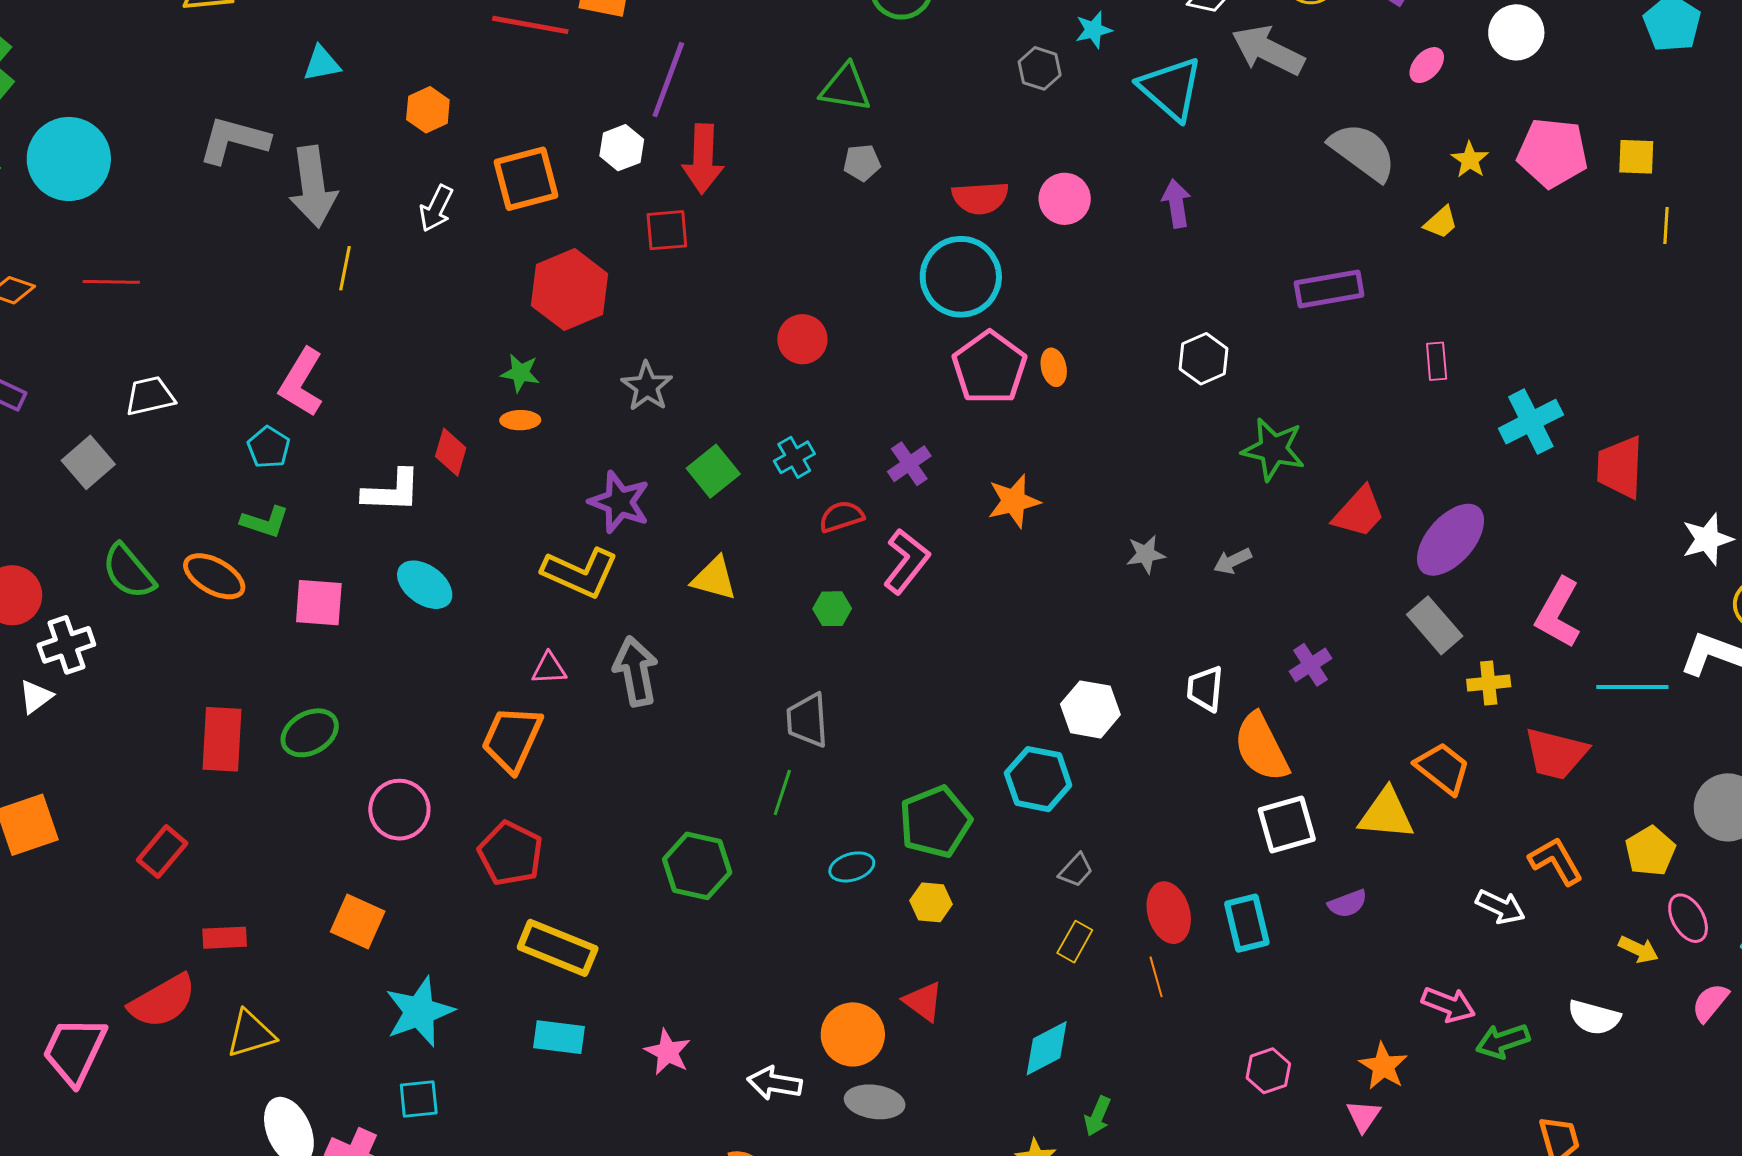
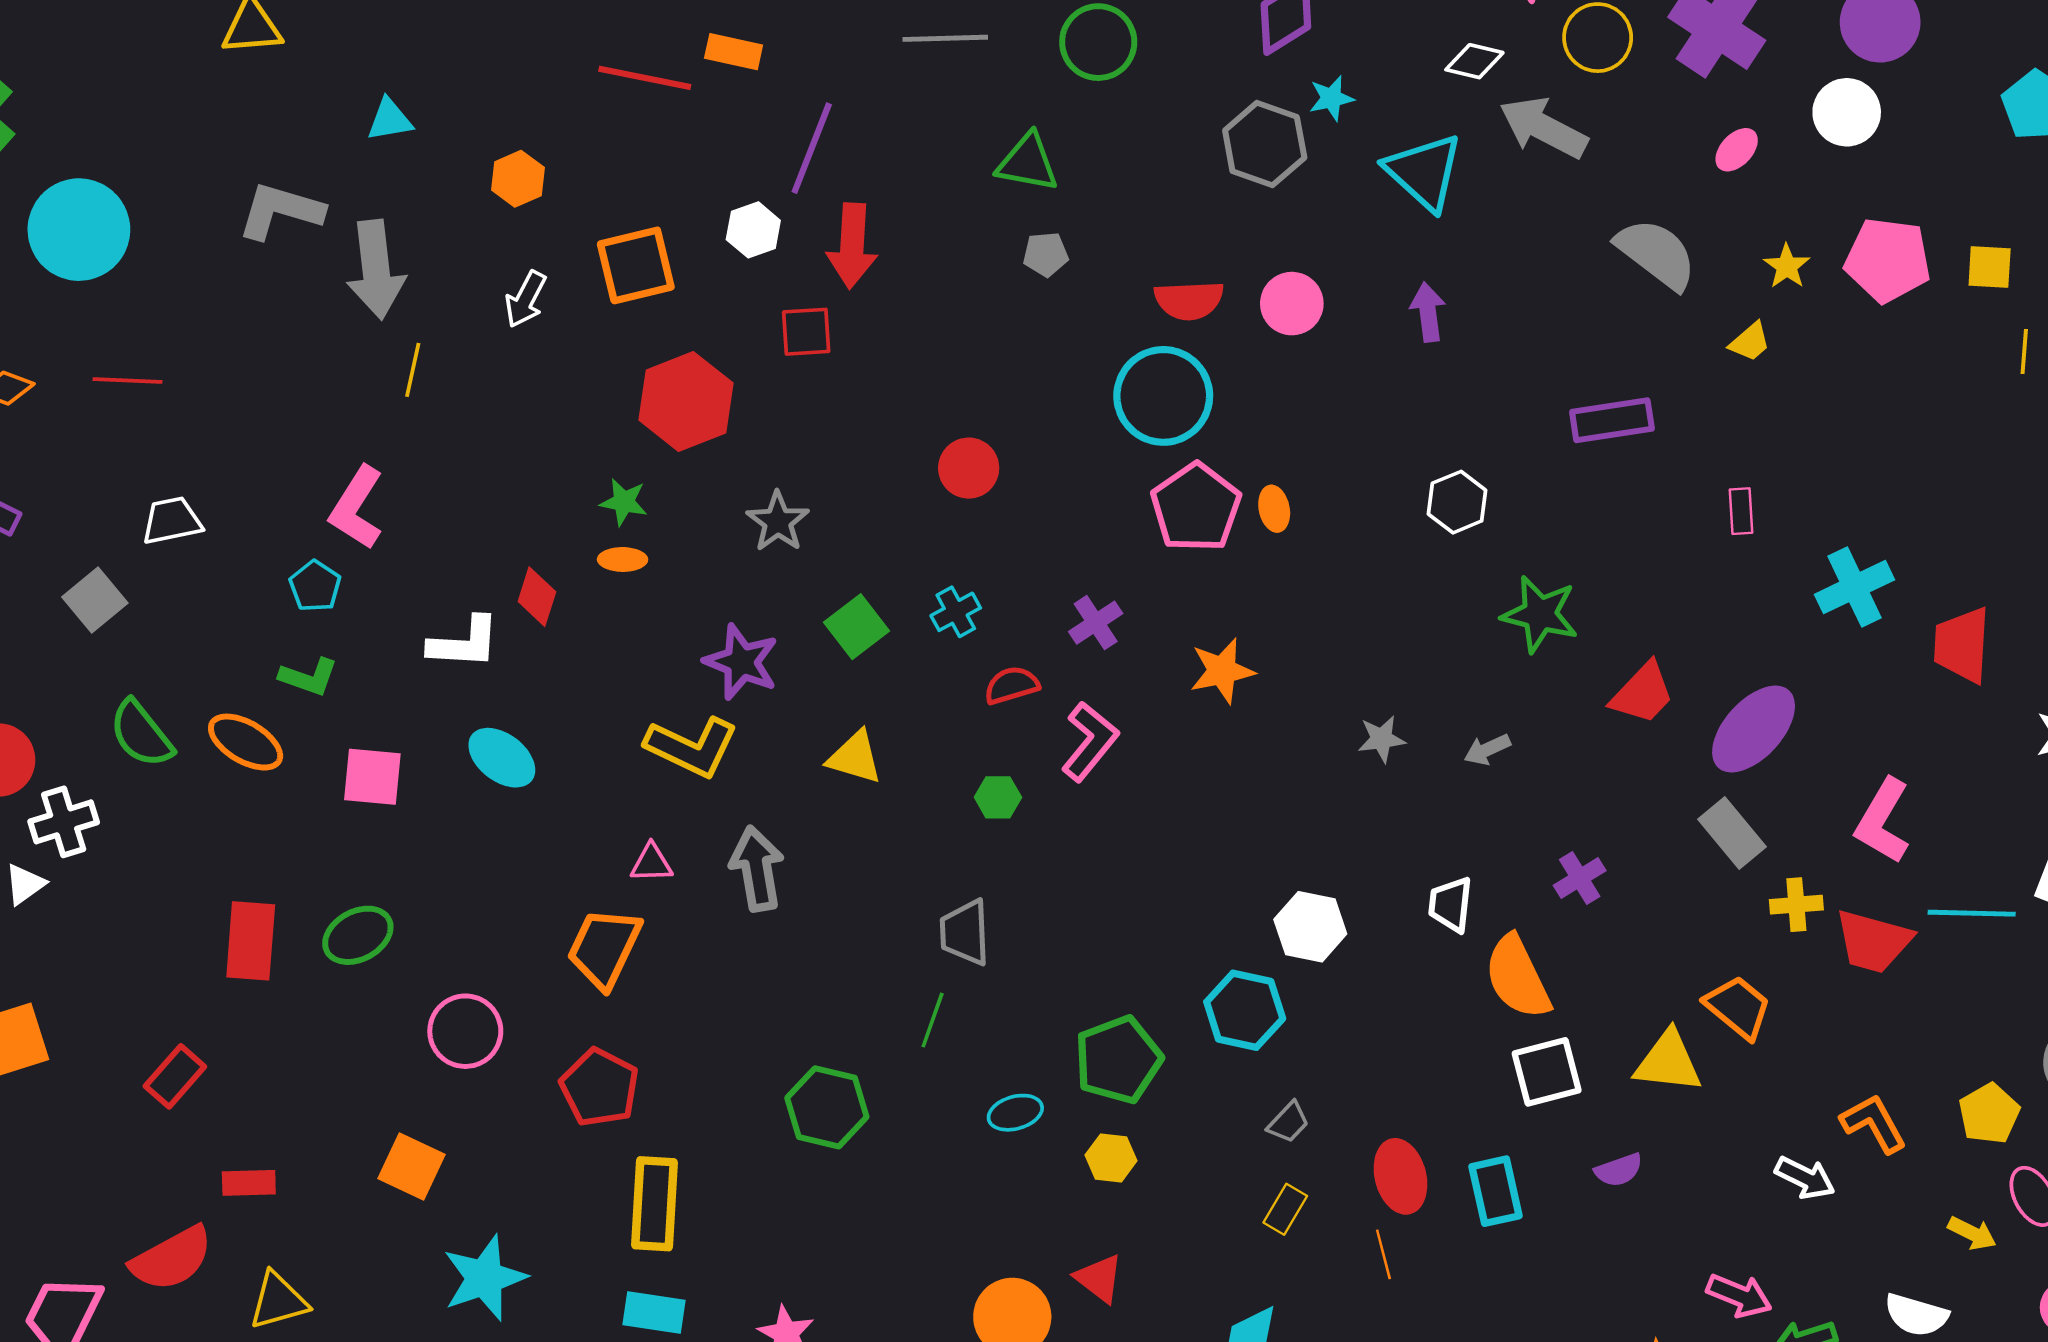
gray hexagon: (1040, 68) -> (1265, 144), size x1.6
red trapezoid: (1556, 754) -> (1873, 941), moved
yellow rectangle: (558, 948) -> (655, 1204), turned 70

